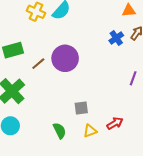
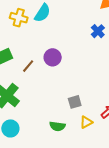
purple circle: (65, 58) -> (53, 57), size x0.7
green semicircle: (60, 131) -> (57, 126), turned 133

